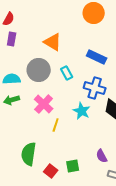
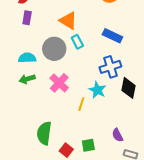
cyan rectangle: (67, 73) -> (77, 42), moved
blue cross: (95, 88) -> (110, 67), turned -35
yellow line: (56, 125) -> (81, 104), moved

